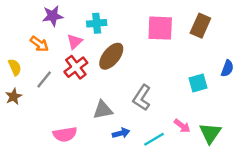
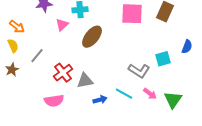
orange arrow: (39, 44) -> (17, 27), moved
red cross: (76, 67) -> (63, 73), moved
gray L-shape: (142, 98) -> (139, 71), moved, turned -90
cyan line: (154, 139) -> (124, 94), moved, turned 60

